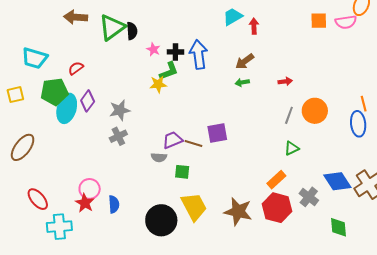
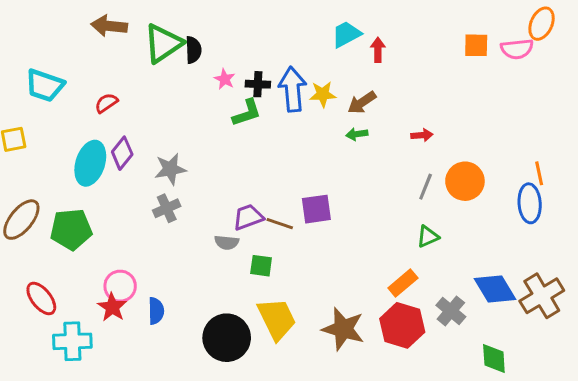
yellow star: (158, 84) -> (323, 94), moved
green pentagon: (54, 92) -> (71, 229), moved

